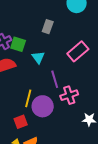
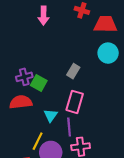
pink rectangle: (78, 51) -> (75, 102), moved, turned -45
cyan triangle: (38, 57) -> (51, 115), moved

